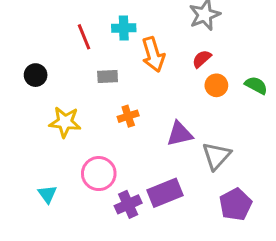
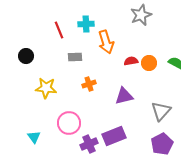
red semicircle: (202, 59) -> (131, 61), moved, turned 32
gray triangle: (216, 156) -> (161, 111), moved

